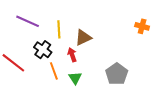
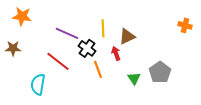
purple line: (28, 21) -> (67, 33), moved
green triangle: (75, 78) -> (134, 78), moved

